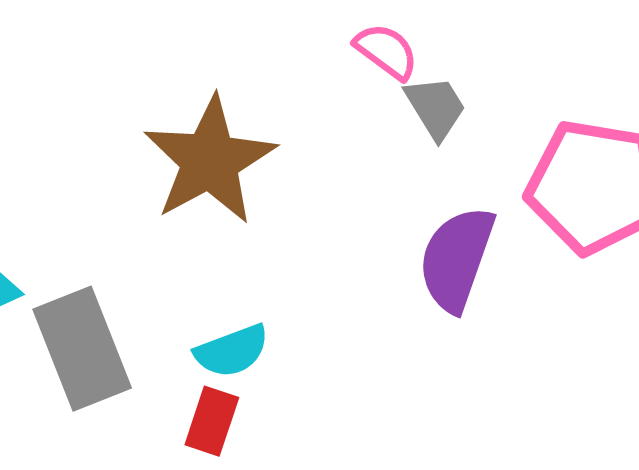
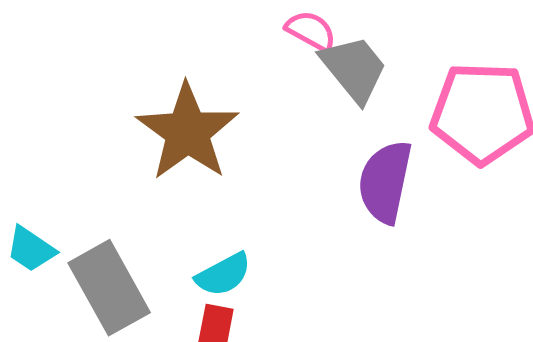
gray trapezoid: (435, 107) -> (354, 69), size x1.4

